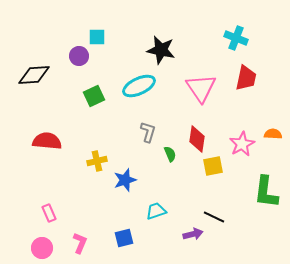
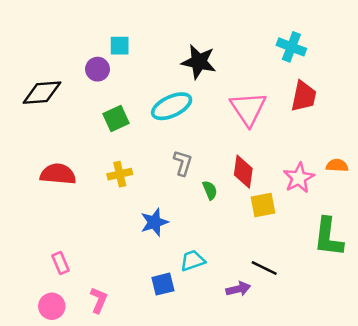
yellow cross: (97, 161) -> (120, 174), moved
blue square: (124, 238) -> (163, 284), moved

